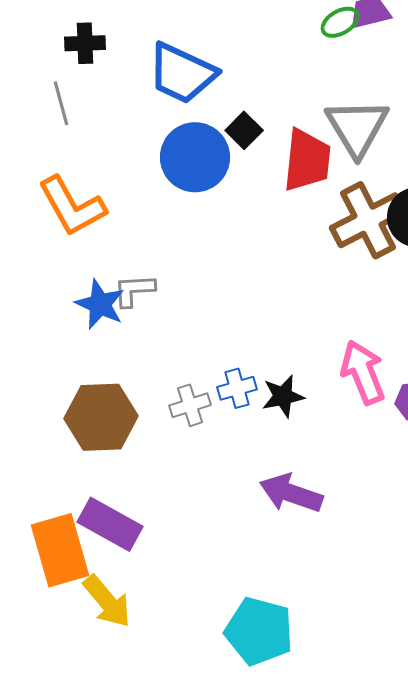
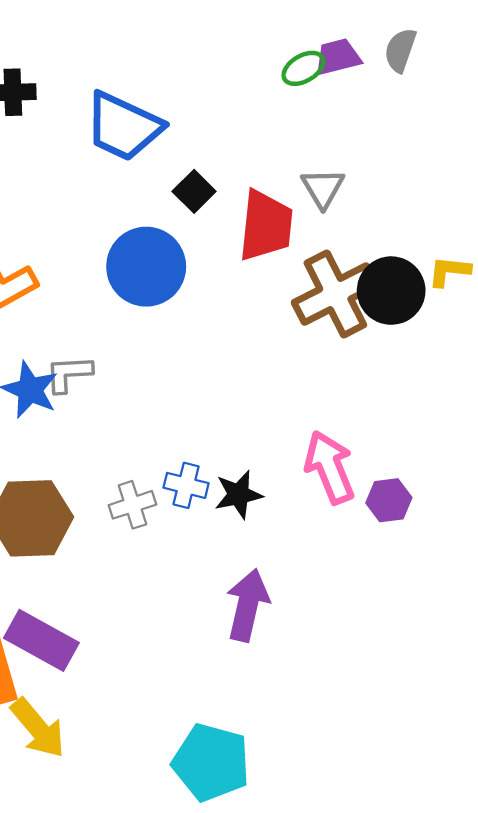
gray triangle: (357, 127) -> (323, 188), size x0.6
blue circle: (195, 157) -> (146, 267), moved
blue cross: (237, 388) -> (186, 485), turned 30
purple arrow: (291, 493) -> (248, 605), turned 84

